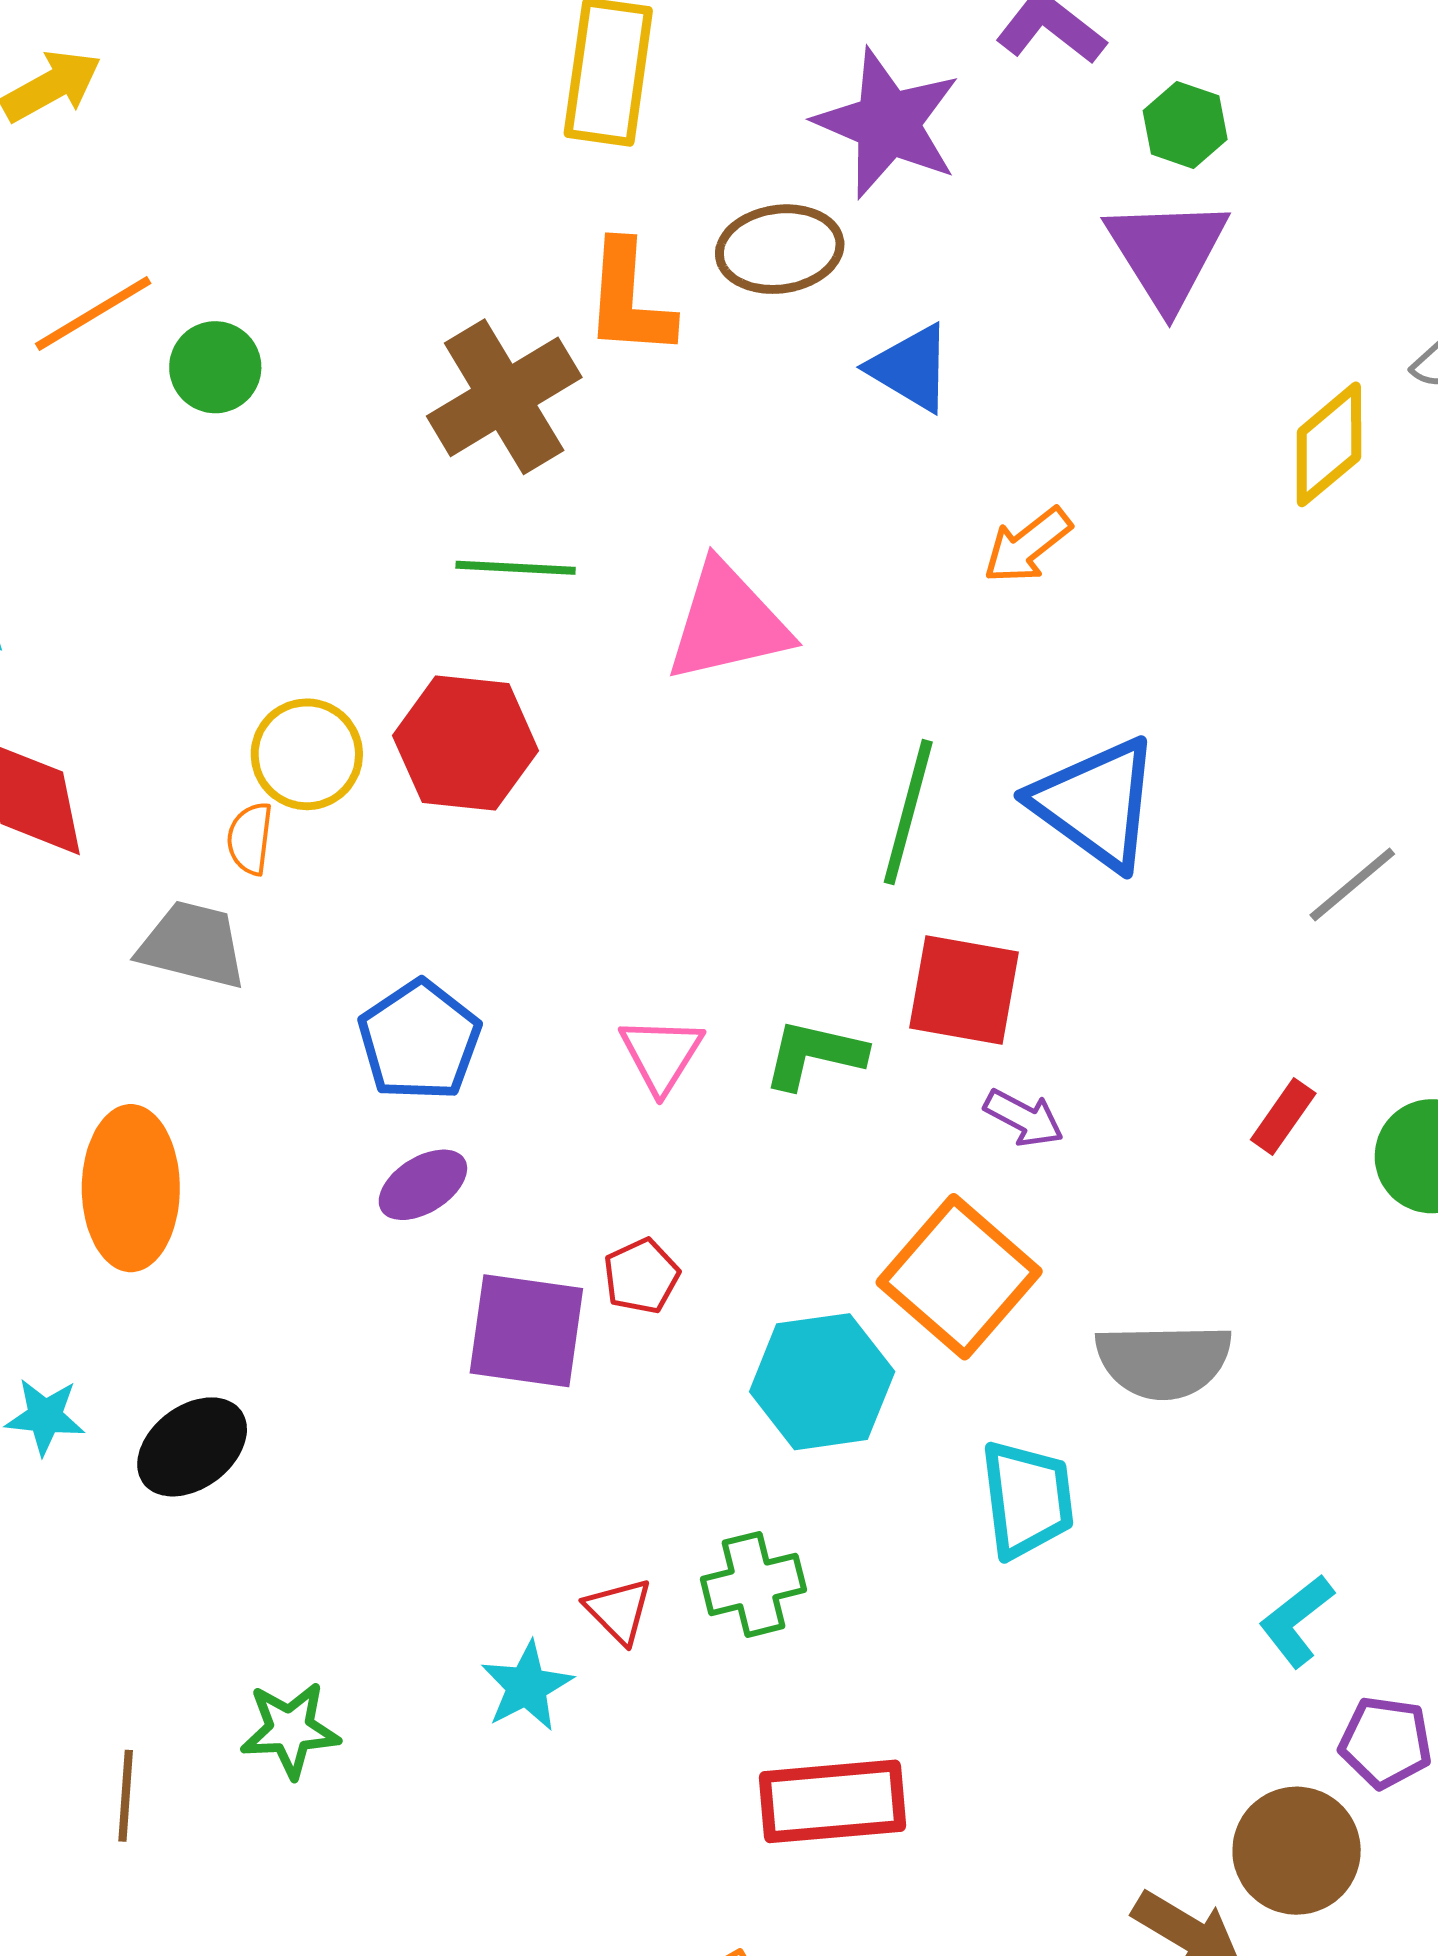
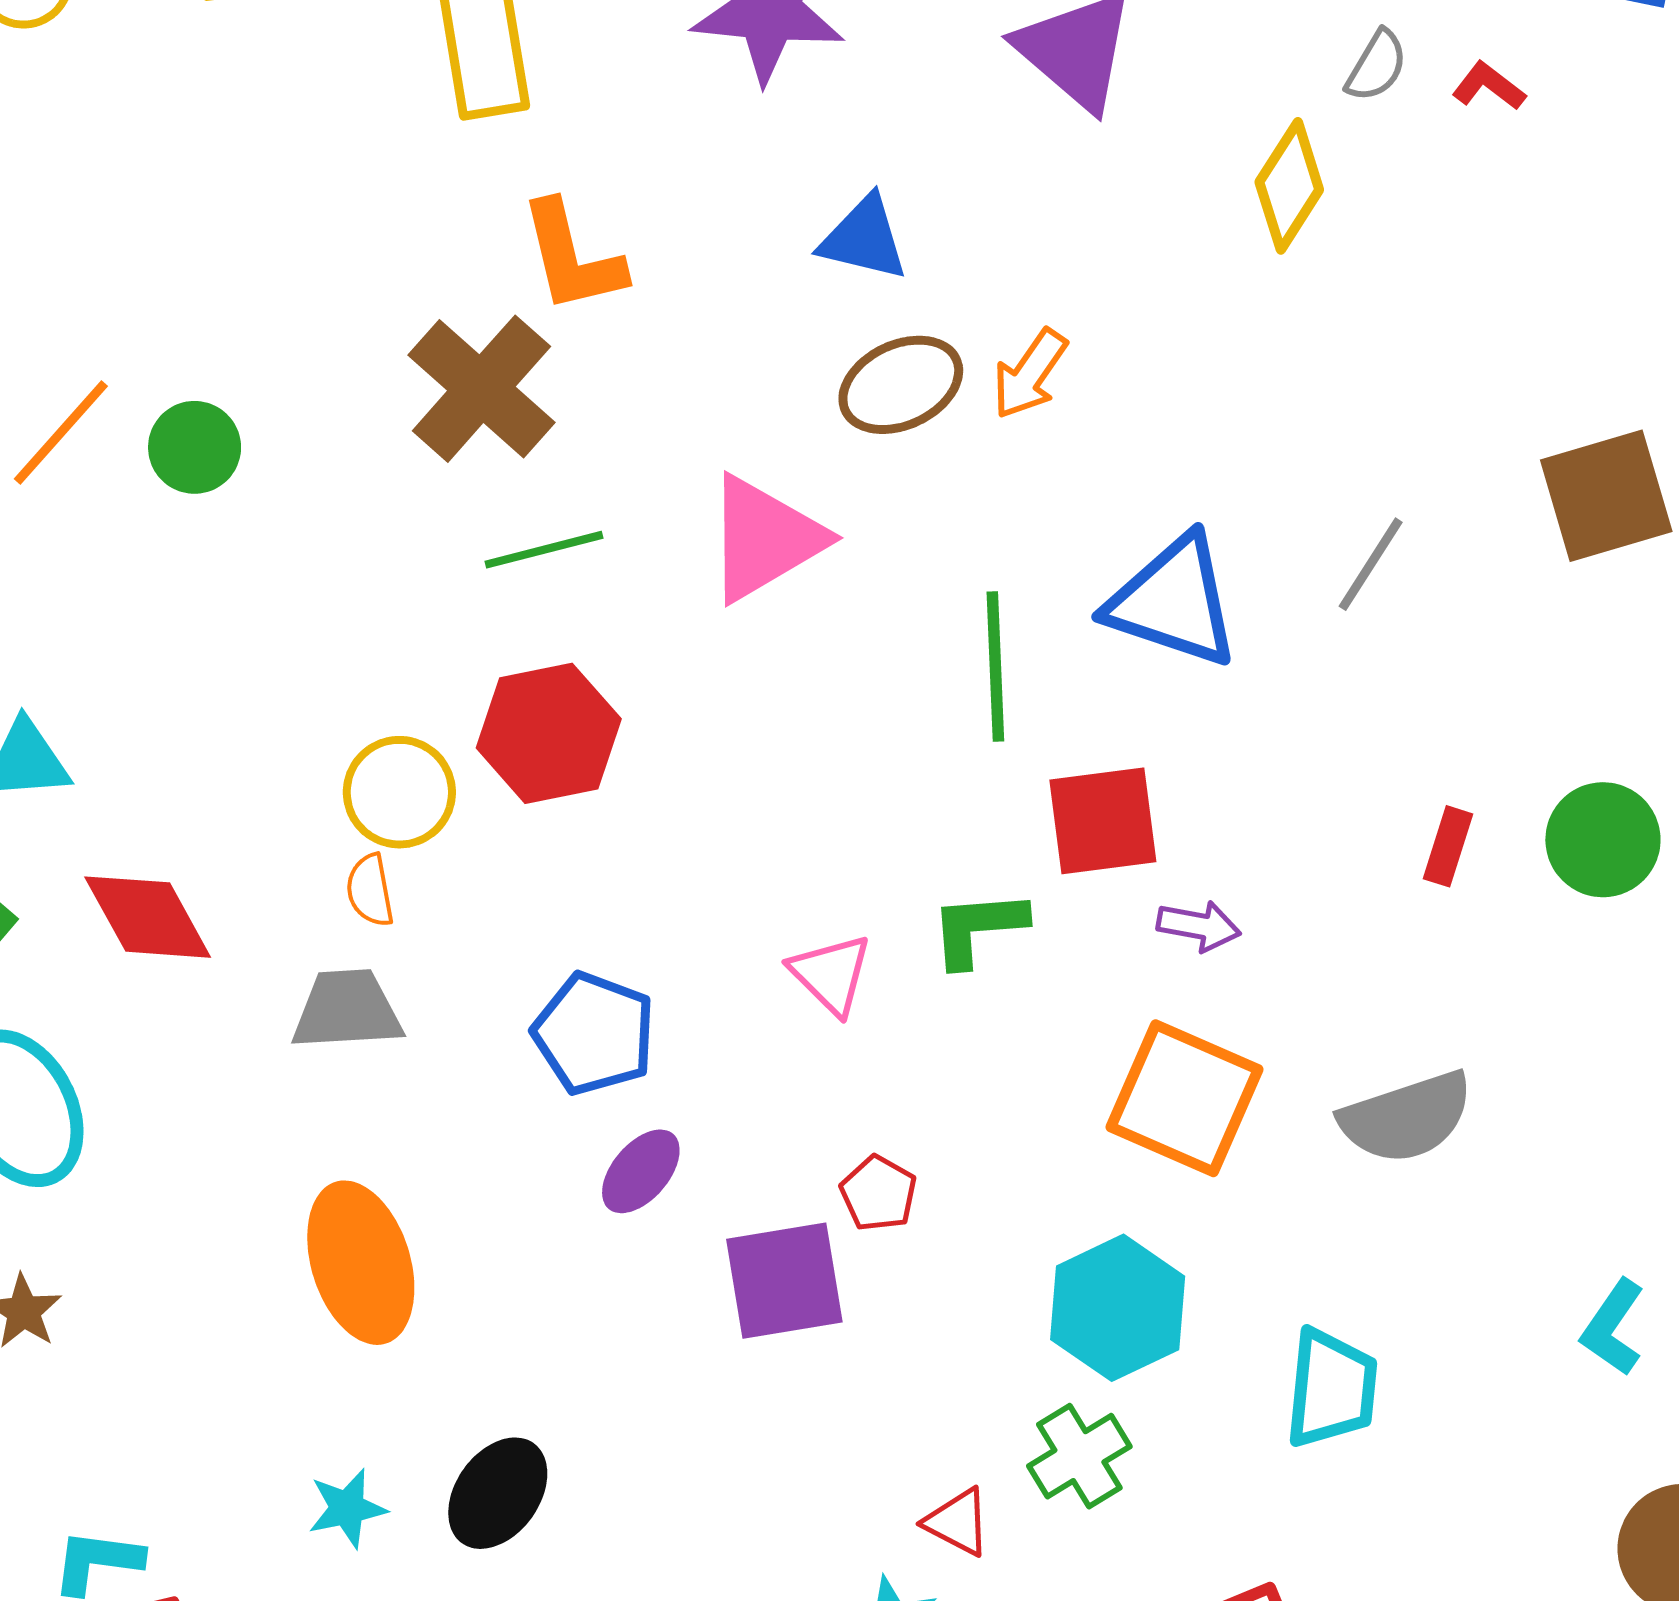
brown ellipse: (780, 249) -> (901, 385), moved
gray line: (1352, 884) -> (1371, 564), moved
cyan hexagon: (822, 1382) -> (1118, 1308), moved
cyan trapezoid: (1027, 1499) -> (1331, 1388), moved, turned 30

